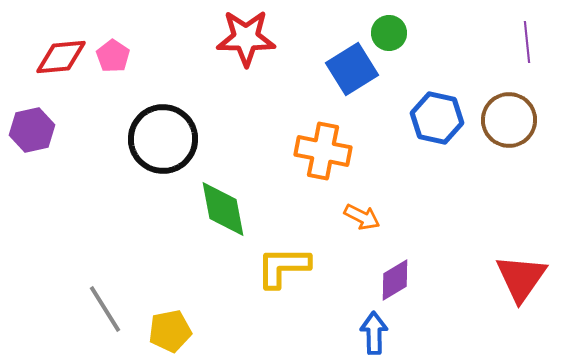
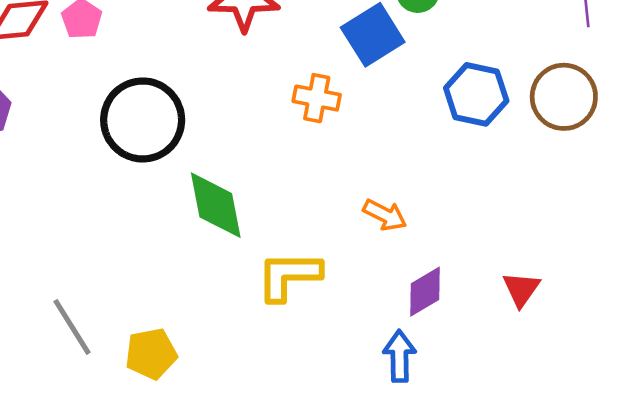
orange cross: (323, 151) -> (317, 98), moved, size x0.7
red triangle: (521, 278) -> (521, 289), moved, size x0.6

